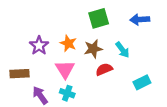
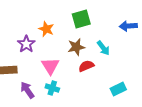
blue arrow: (140, 19) -> (128, 26), moved
orange star: (68, 43) -> (46, 29), moved
cyan rectangle: (142, 82) -> (118, 89), moved

